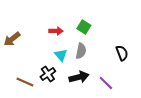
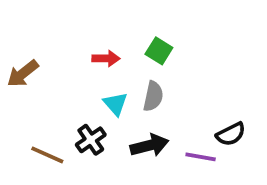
black semicircle: (122, 53) -> (231, 134), moved, turned 84
purple line: (106, 83) -> (201, 157), turned -35

